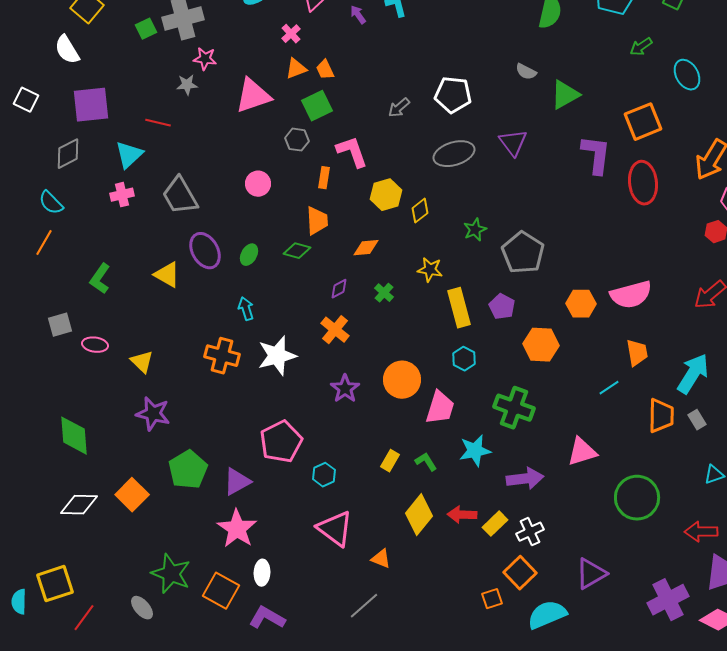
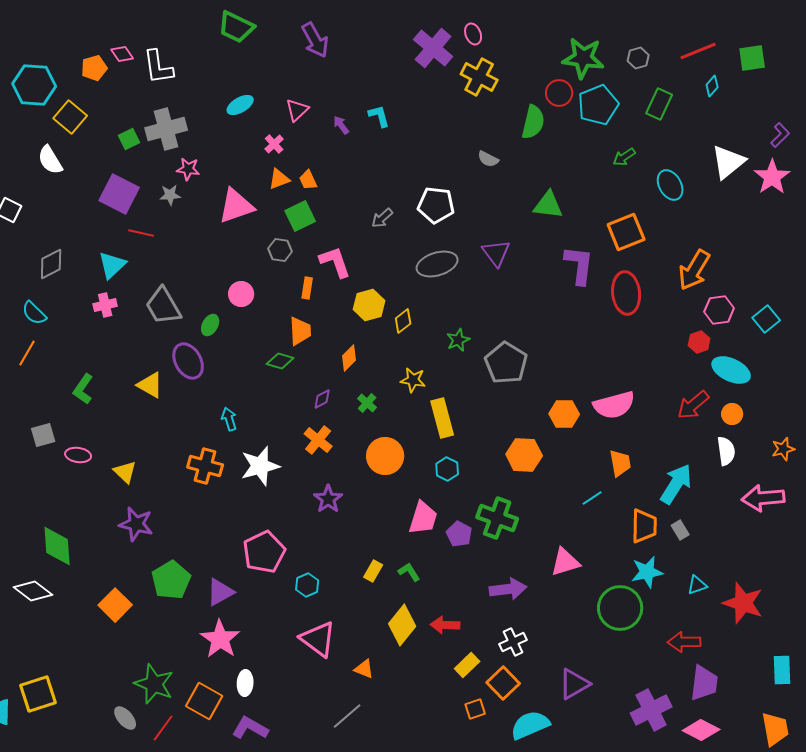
gray semicircle: (526, 72) -> (488, 159), moved
green triangle: (565, 95) -> (548, 205), turned 36
purple square: (91, 105) -> (119, 194), moved, turned 33
orange diamond: (366, 248) -> (349, 358), turned -40
green ellipse: (249, 255) -> (210, 325), moved
purple pentagon: (502, 307) -> (459, 534), moved
orange circle: (402, 380) -> (385, 456), moved
cyan star: (475, 451) -> (647, 572), moved
white diamond: (79, 505) -> (33, 591), moved, turned 36
yellow rectangle: (495, 524) -> (467, 665), moved
red line: (84, 618) -> (163, 728), moved

